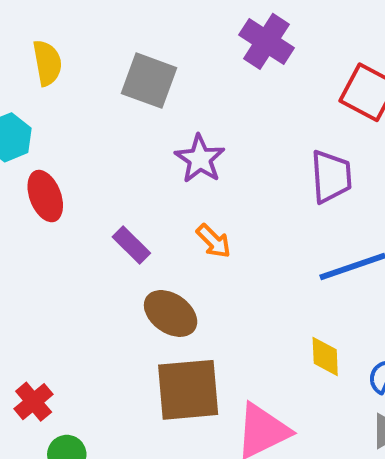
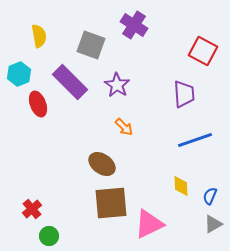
purple cross: (266, 41) -> (134, 25), moved
purple rectangle: (131, 245) -> (70, 82), moved, size x1.8

